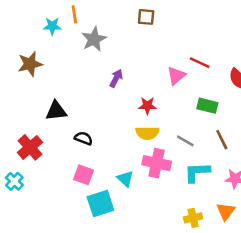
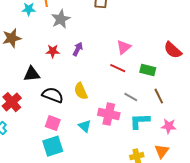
red line: (200, 63) -> (118, 68), moved
red star: (147, 106) -> (53, 51), moved
yellow semicircle: (147, 133) -> (81, 91), moved, turned 66
black semicircle: (83, 138) -> (53, 95), size x1.5
cyan square: (100, 204) -> (53, 146), moved

